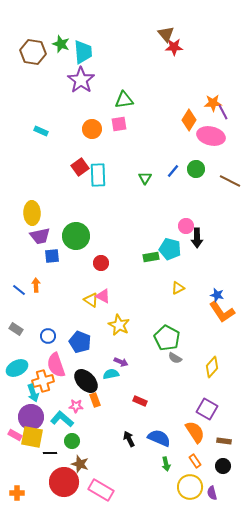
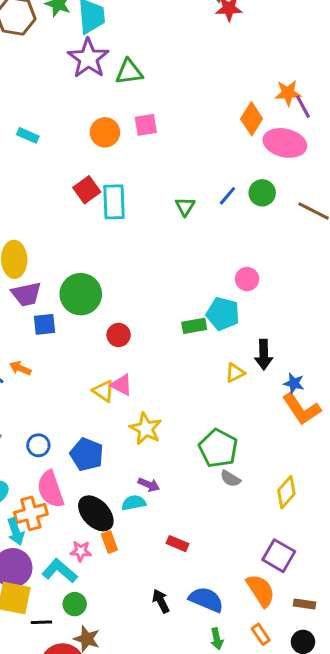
green triangle: (124, 100) -> (129, 72), moved
black arrow: (197, 238) -> (264, 355), moved
orange arrow: (36, 285) -> (20, 368), turned -64

